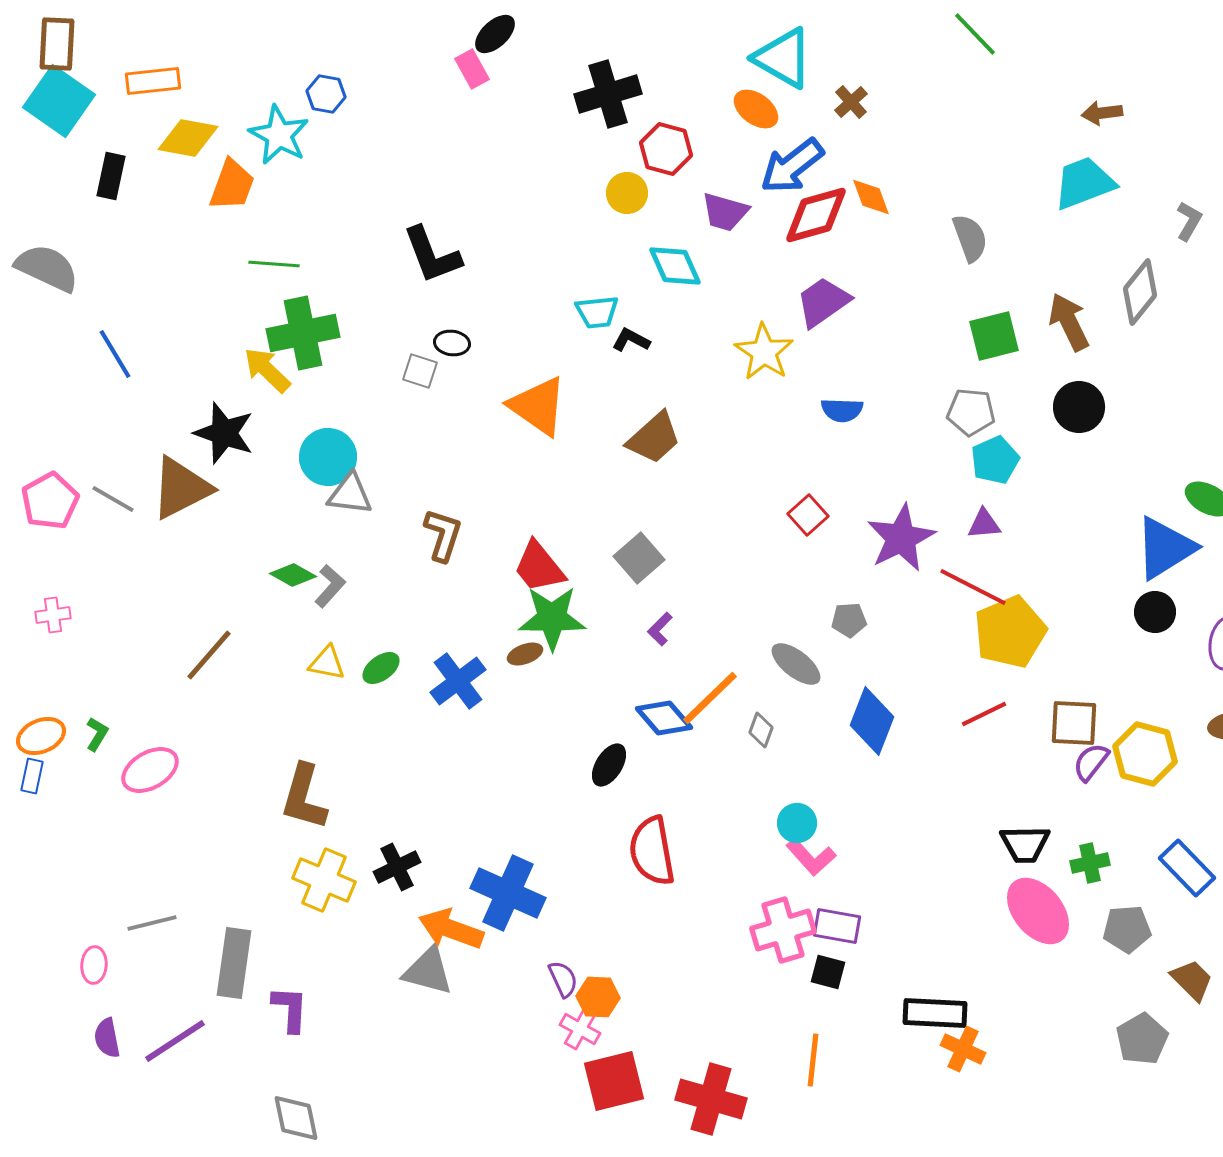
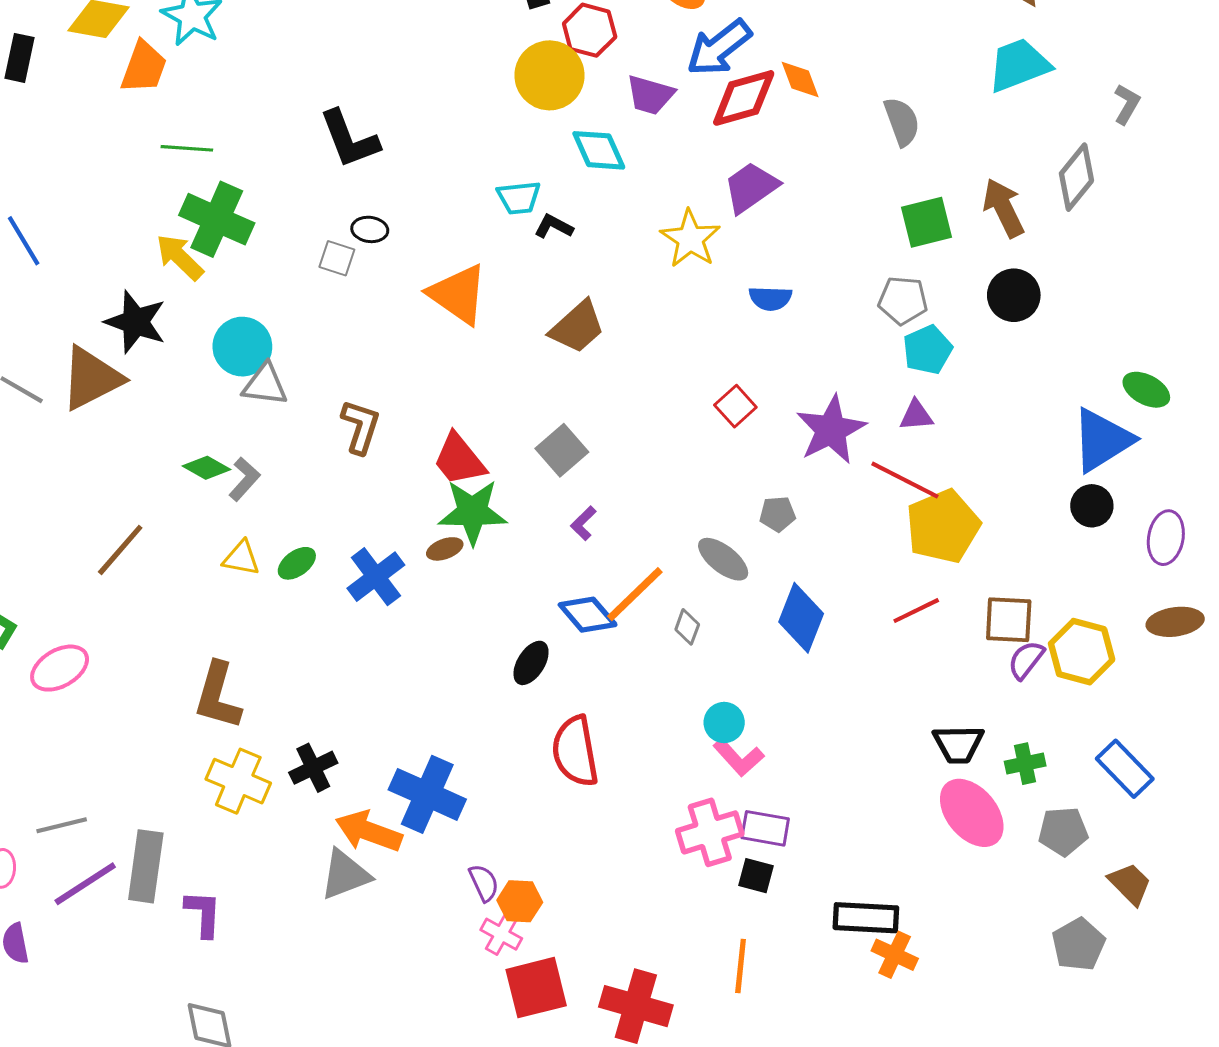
yellow circle: (627, 193) -> (550, 75), size x1.6
green cross: (303, 333) -> (217, 219), turned 36
gray triangle: (428, 971) -> (345, 875), turned -36
purple line: (175, 1041) -> (85, 884), moved

